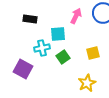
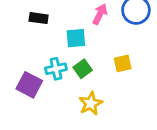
cyan cross: (42, 48) -> (56, 69), moved
yellow star: (87, 83) -> (91, 103), moved

